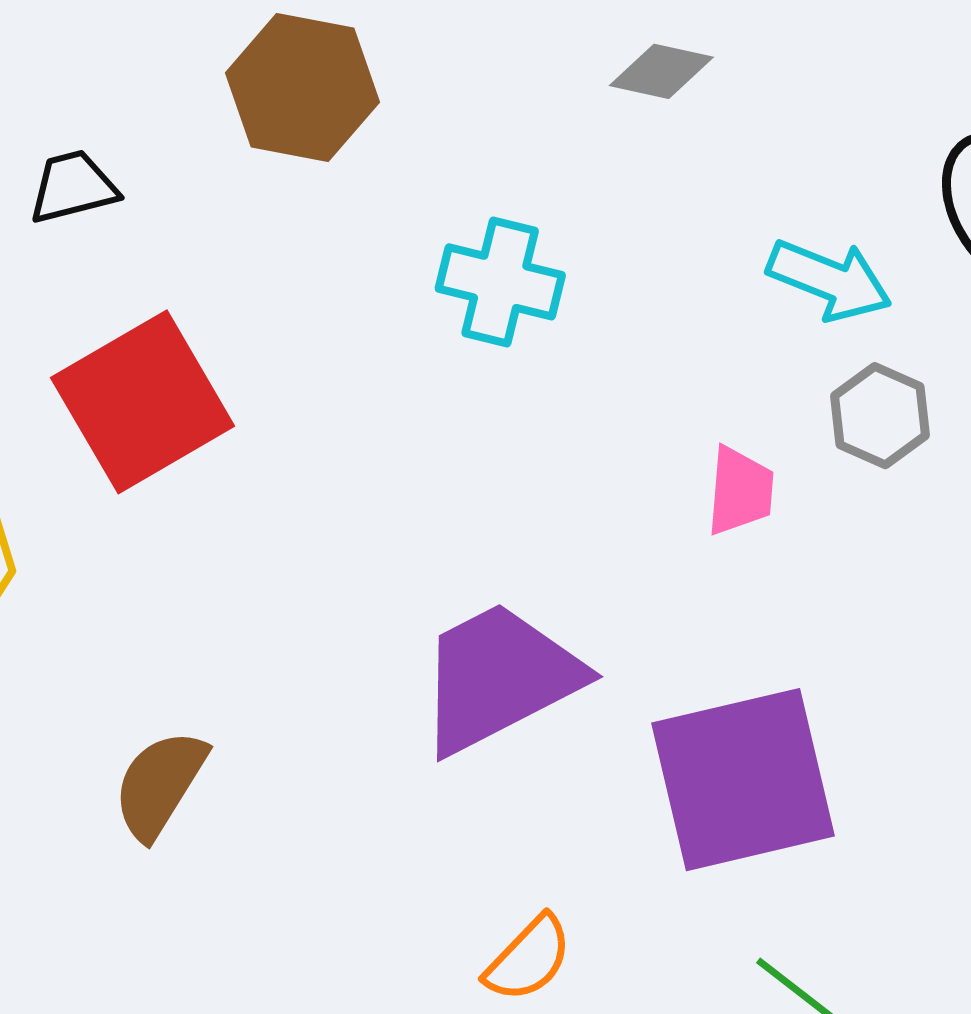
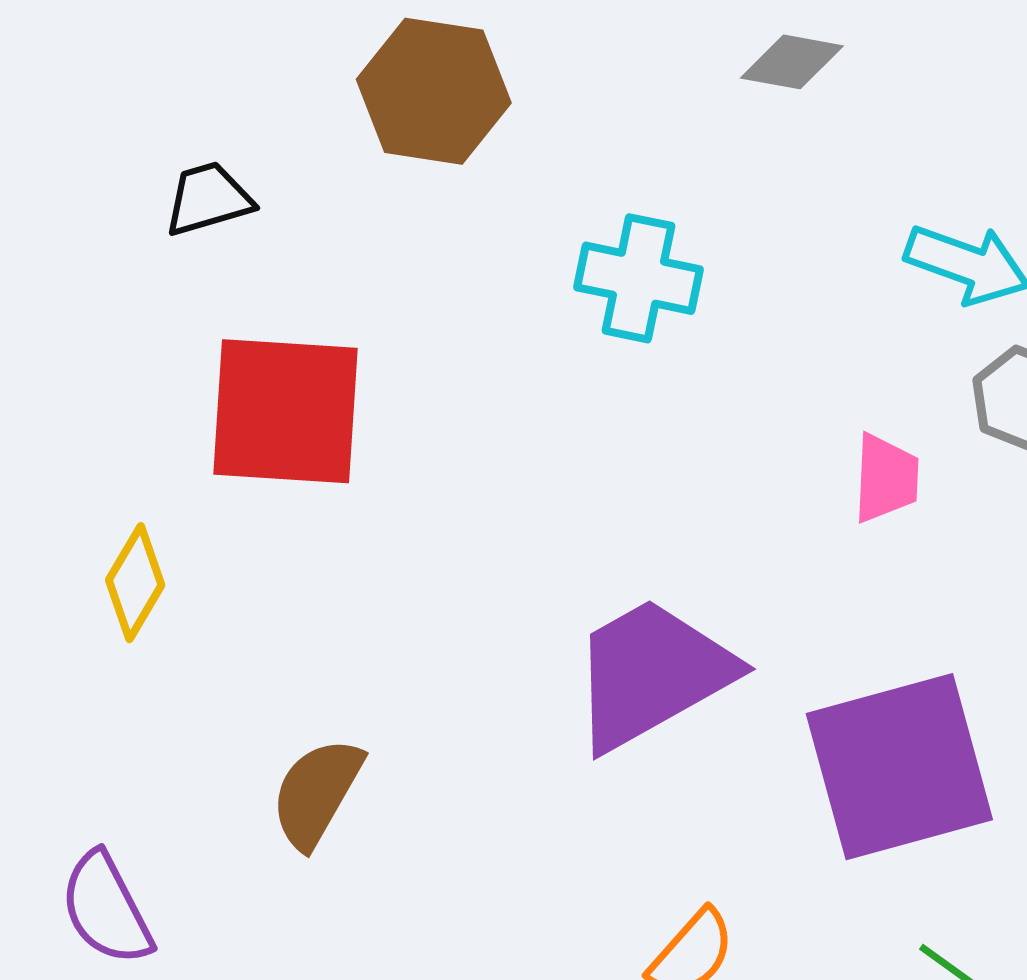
red square: (143, 402) -> (285, 411), turned 36

